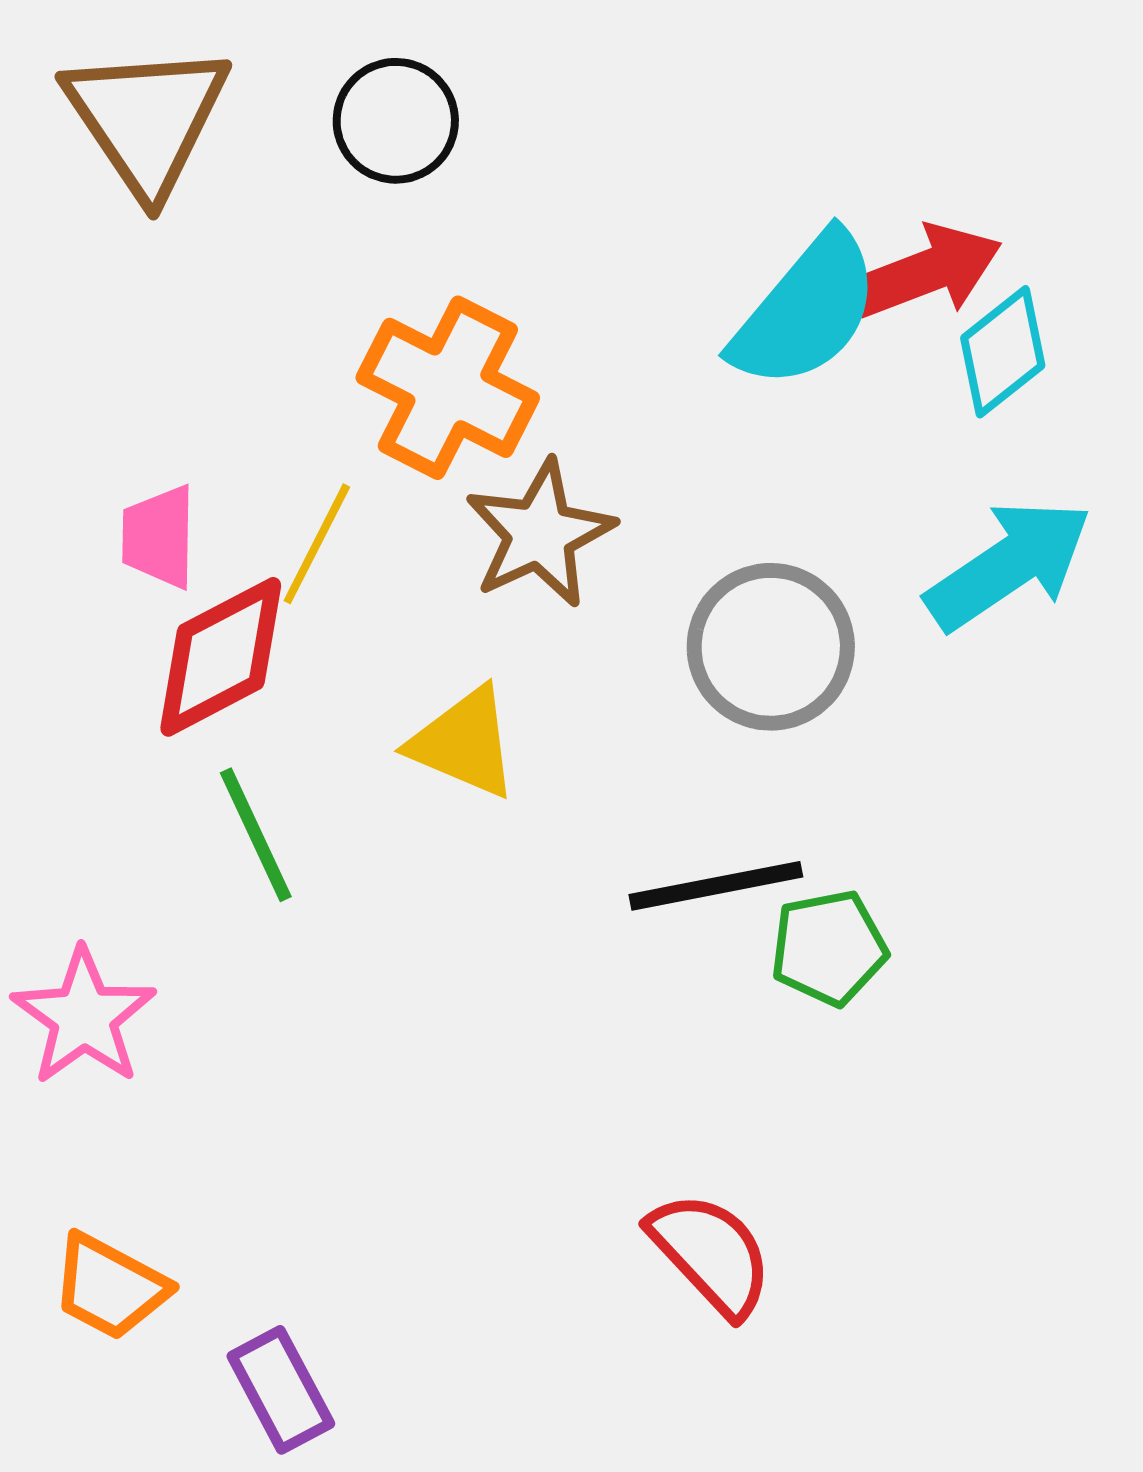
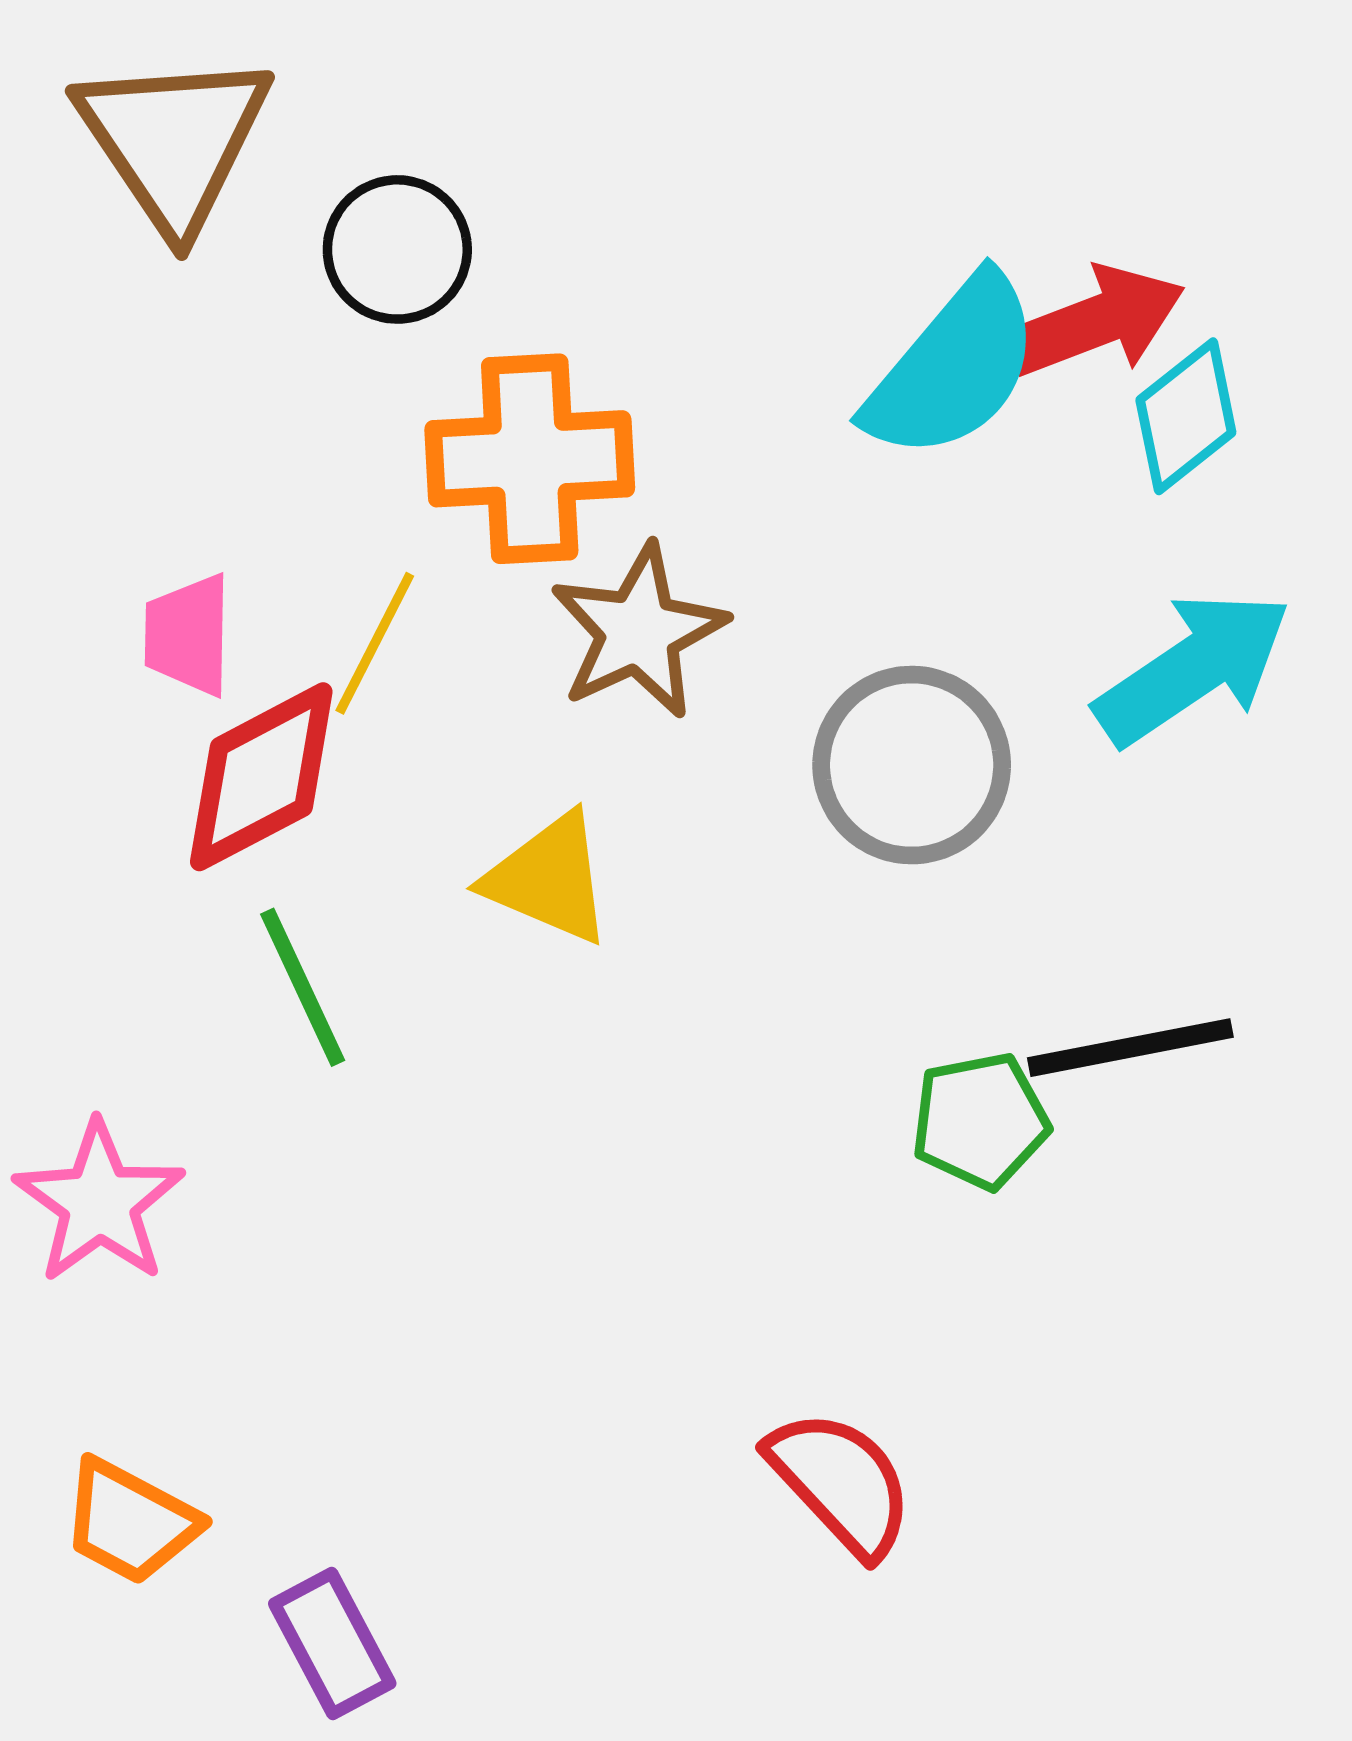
black circle: (396, 121) -> (397, 249), moved
orange cross: (448, 388) -> (530, 459), turned -30
black line: (716, 886) -> (1130, 1048), moved

